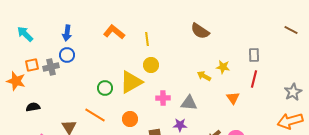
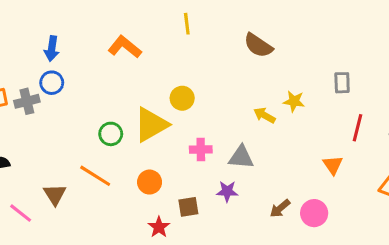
yellow line: (147, 39) -> (187, 24), moved
red line: (254, 79) -> (358, 128), moved
orange triangle: (233, 98) -> (333, 165), moved

